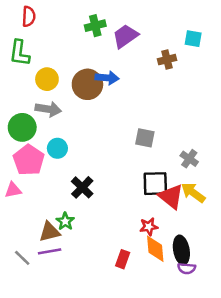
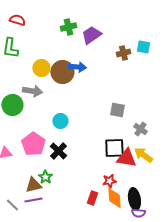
red semicircle: (29, 16) -> (17, 20), turned -77
cyan square: (193, 39) -> (143, 47), moved
yellow circle: (47, 79) -> (41, 68), moved
gray square: (145, 138) -> (117, 110), moved
cyan circle: (57, 148) -> (60, 121), moved
pink pentagon: (29, 160) -> (33, 144), moved
red triangle: (171, 197) -> (126, 158), turned -30
red rectangle: (123, 259) -> (92, 198), moved

